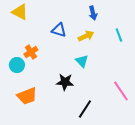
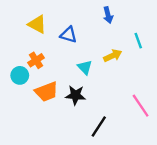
yellow triangle: (20, 12) -> (37, 24), moved
yellow arrow: (86, 36) -> (113, 56), moved
cyan triangle: (82, 61) -> (85, 67), moved
orange trapezoid: (27, 96) -> (46, 92), moved

